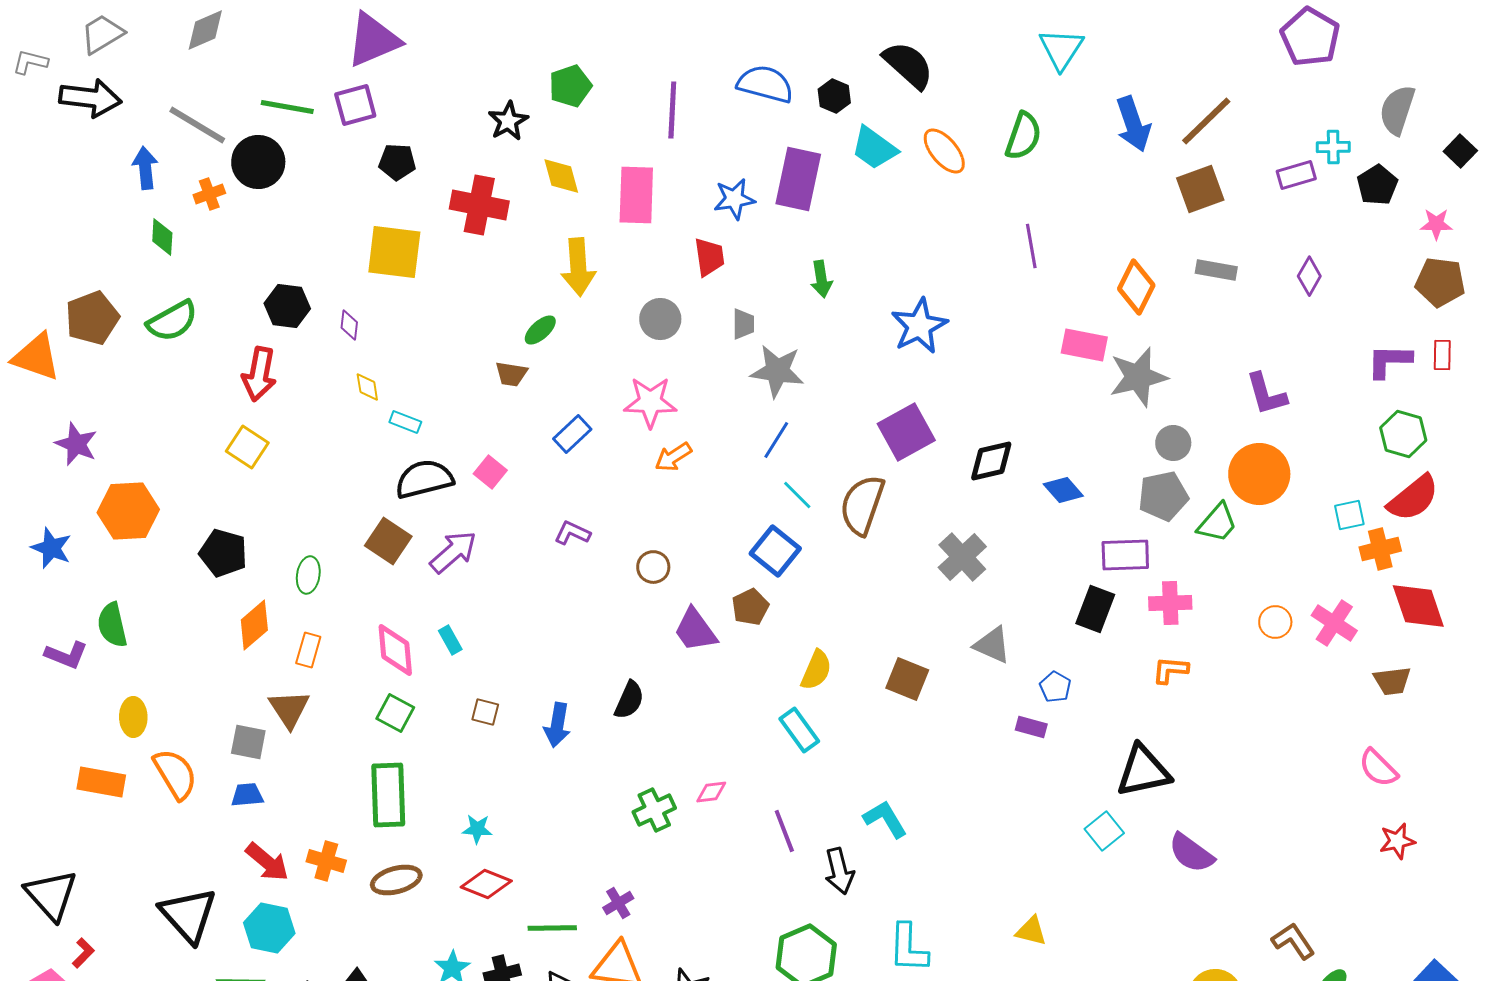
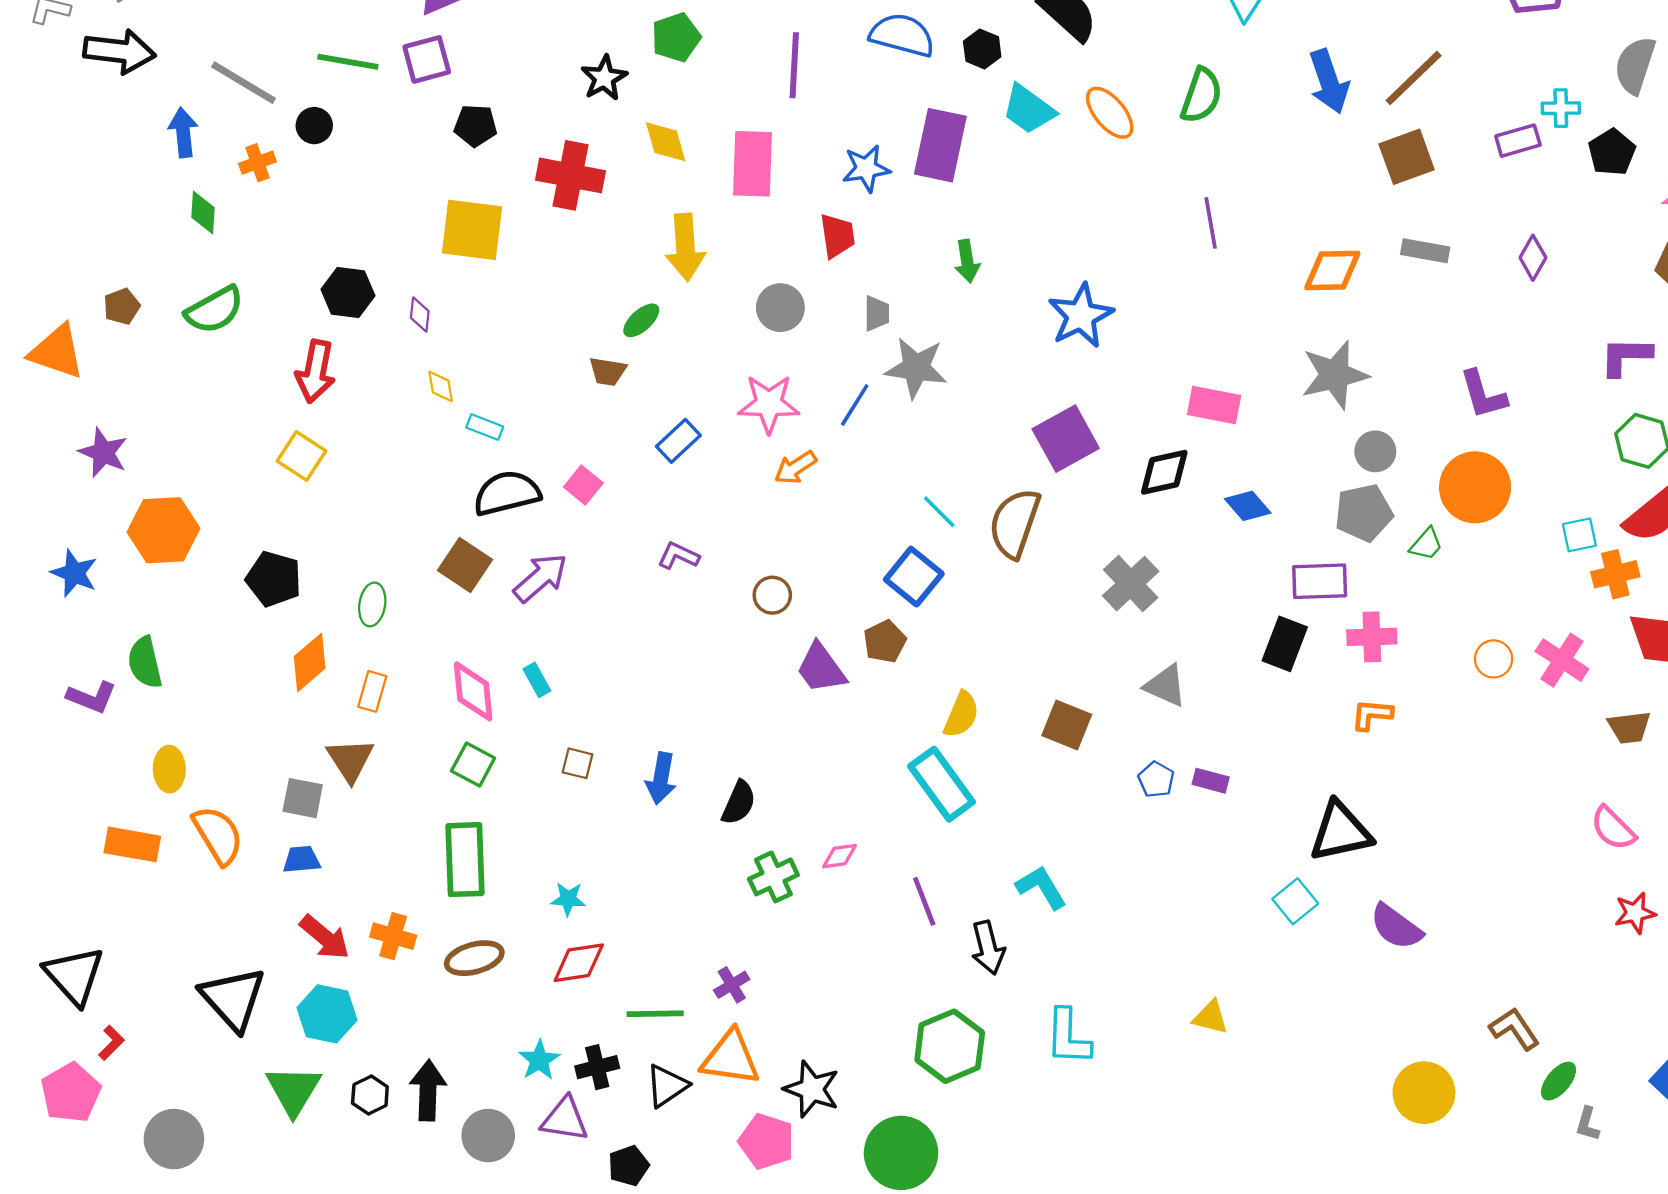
black circle: (258, 162) -> (314, 126), size x0.6
orange diamond: (1136, 287) -> (1332, 270), turned 62
brown pentagon: (92, 318) -> (122, 306), size x0.6
pink rectangle: (1084, 345) -> (1214, 405), moved
blue line: (776, 440) -> (855, 405), moved
green trapezoid: (1217, 523) -> (1426, 544), size x0.7
blue pentagon: (1055, 687) -> (1156, 780), moved
black semicircle: (629, 700) -> (739, 803), moved
cyan rectangle: (799, 730) -> (942, 784), size x1.4
red diamond: (486, 884) -> (579, 963), turned -30

